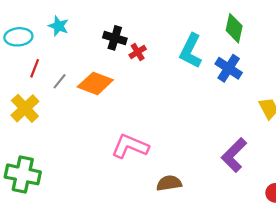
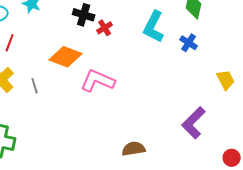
blue cross: (229, 68) -> (189, 43), size x0.7
gray line: (60, 81) -> (35, 86), moved, turned -56
pink L-shape: (130, 146) -> (98, 81), moved

